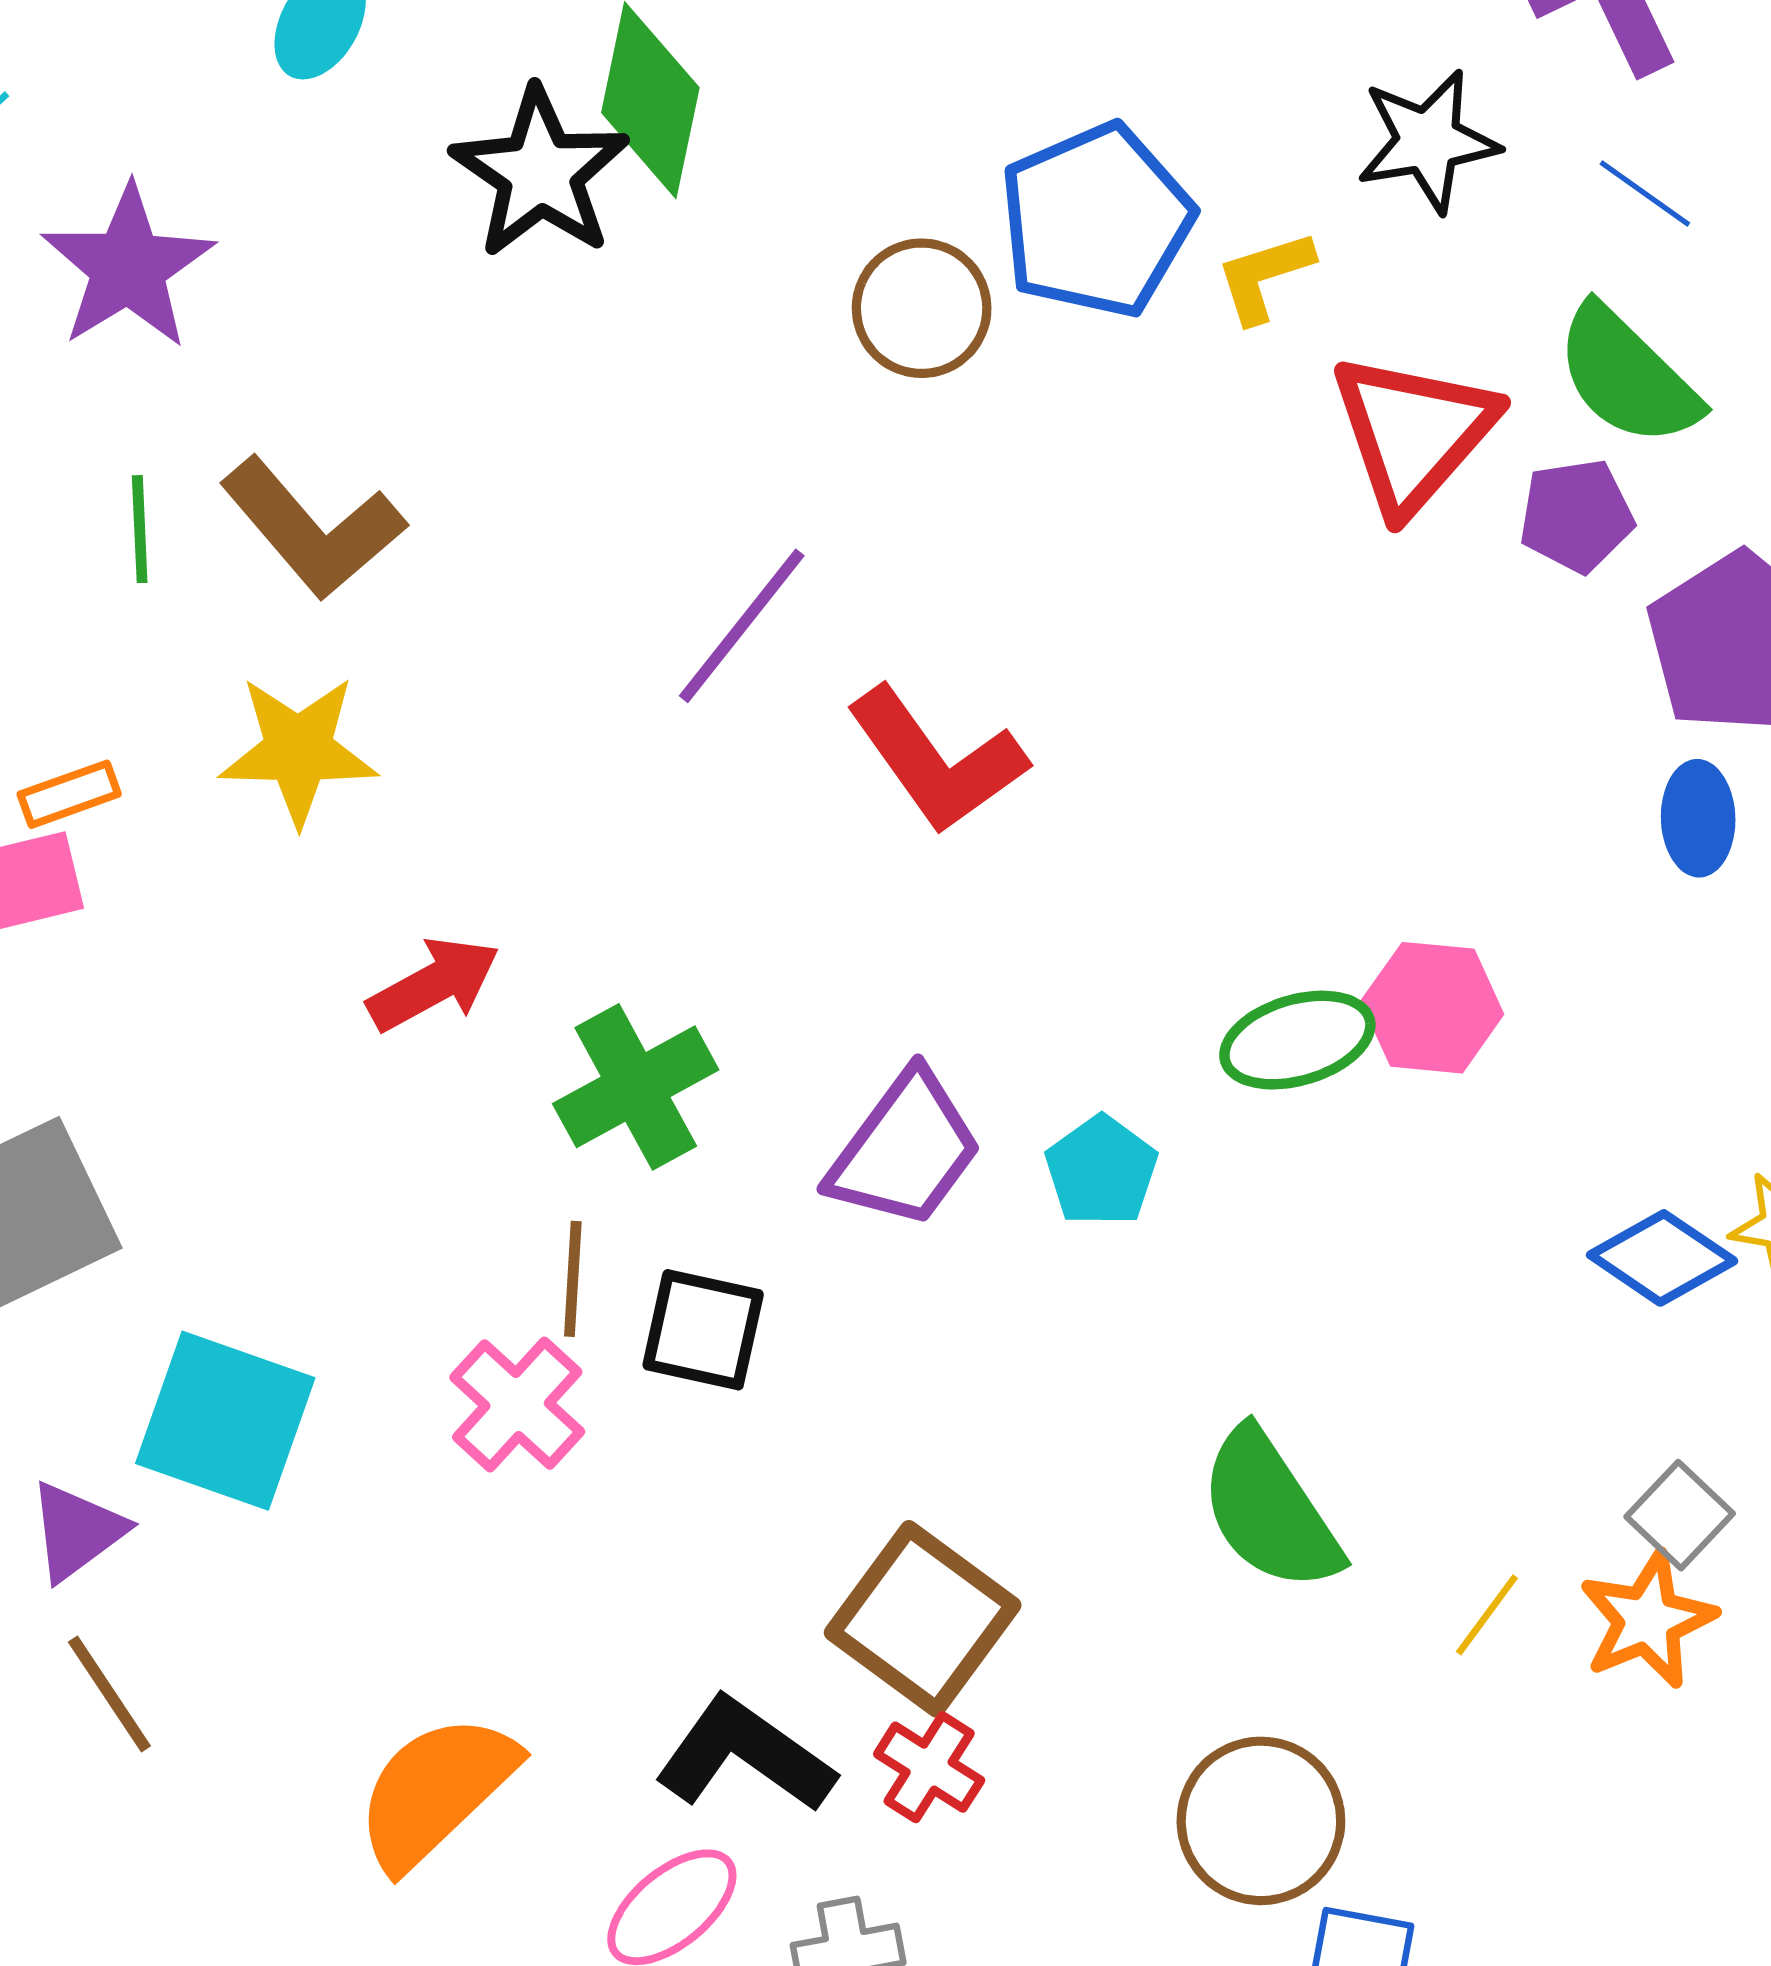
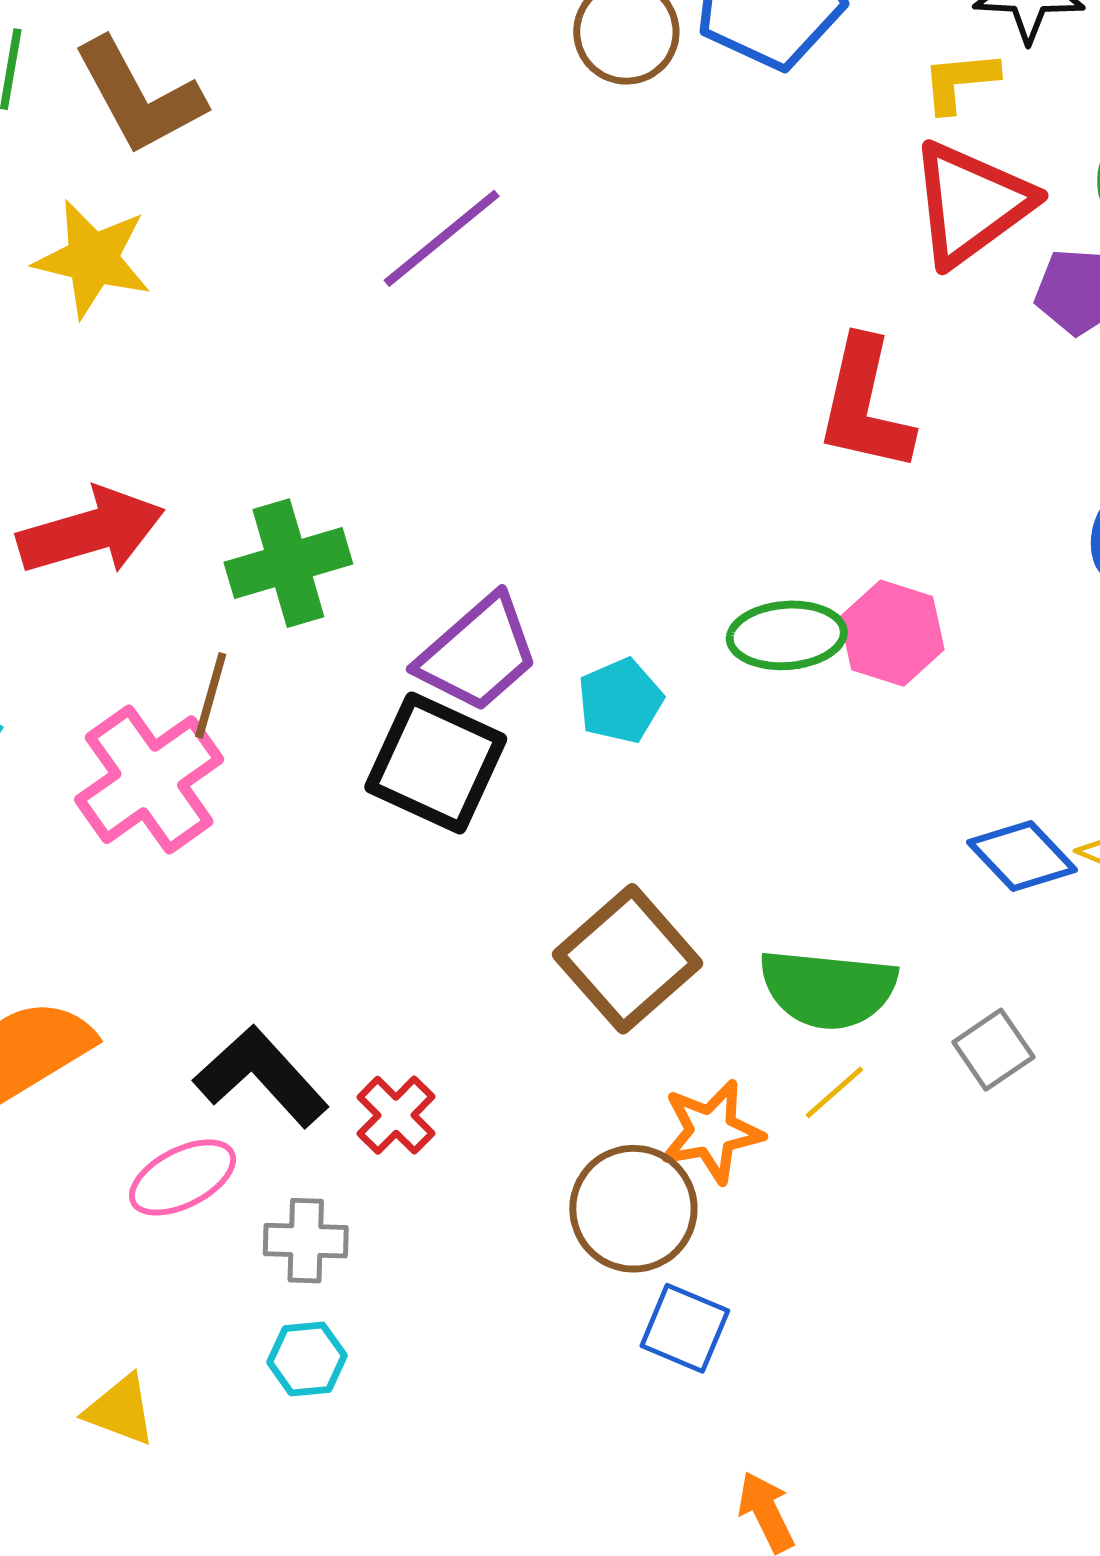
yellow L-shape: (1264, 276) -> (960, 81), moved
red L-shape: (937, 760) -> (865, 405), moved, turned 36
red arrow: (434, 984) -> (91, 531), moved, size x1.4
black square: (703, 1330) -> (436, 763), moved, size x1.4
pink cross: (517, 1404) -> (149, 780), size x1.4
green semicircle: (1270, 1510) -> (828, 989), moved, turned -63
brown square: (923, 1619) -> (628, 959), moved
orange star: (1648, 1620) -> (712, 1132), moved

